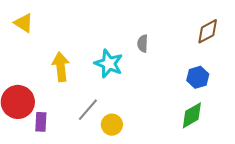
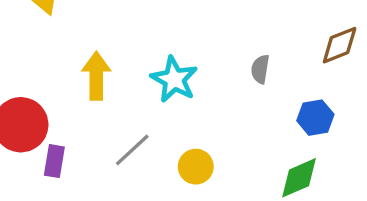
gray semicircle: (143, 44) -> (260, 69), moved
yellow circle: (112, 125) -> (196, 167), moved

